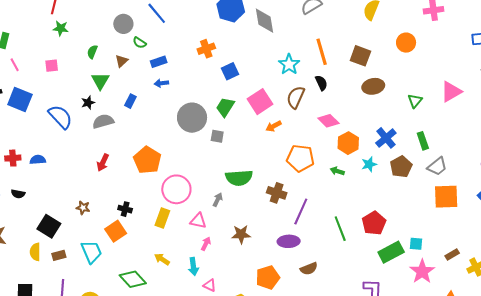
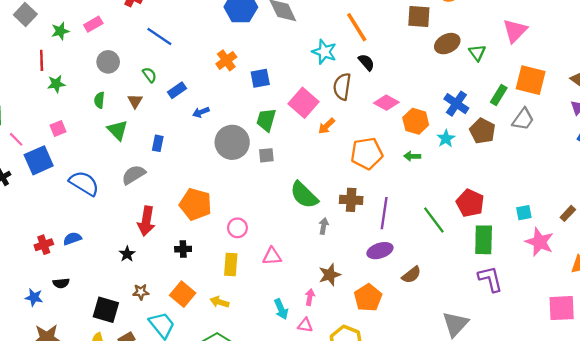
gray circle: (123, 24) -> (108, 62), moved
green semicircle: (140, 43) -> (149, 75), turned -144
brown square: (360, 56) -> (419, 16), moved
blue square: (230, 71) -> (260, 78), turned 30
blue arrow: (161, 83) -> (201, 112), moved
brown ellipse: (373, 86) -> (447, 44), moved
blue square: (20, 99) -> (39, 160), moved, turned -30
black star: (88, 103) -> (127, 254), moved
green rectangle: (423, 141) -> (499, 95), turned 66
red arrow: (103, 162) -> (146, 221), size x1.4
green semicircle: (239, 178) -> (304, 195), turned 64
pink circle: (176, 189) -> (237, 228), size x0.6
orange square: (446, 197) -> (531, 80), moved, turned 32
gray arrow: (218, 200) -> (324, 226), moved
brown star: (83, 208) -> (141, 292), moved
black cross: (125, 209) -> (183, 249), moved
brown star: (241, 234) -> (330, 275), moved
pink arrow: (206, 244) -> (310, 297), moved
green rectangle: (391, 252) -> (484, 240), moved, turned -45
yellow arrow: (162, 259) -> (219, 302), moved

